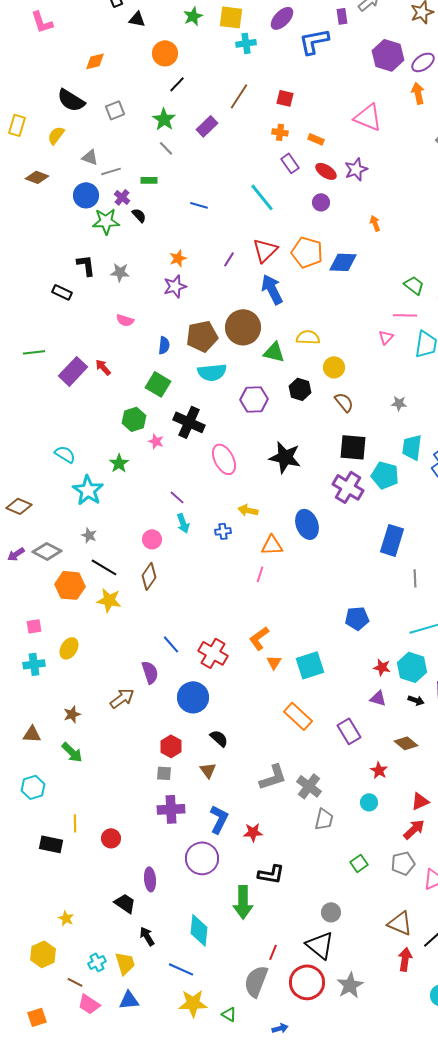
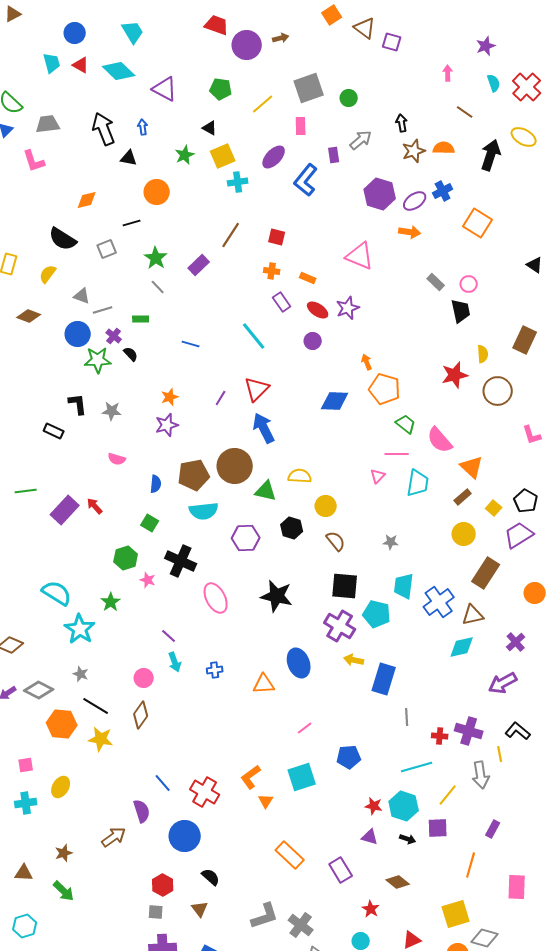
yellow square: (231, 17) -> (223, 156), turned -30
blue L-shape: (314, 41) -> (306, 180), turned -40
black line: (177, 84) -> (132, 223), moved, turned 30
orange arrow: (418, 93) -> (410, 232), turned 110
orange pentagon: (307, 252) -> (385, 389), moved
green square: (158, 384) -> (150, 523), size x0.7
cyan semicircle: (65, 454) -> (57, 593), size x1.4
yellow arrow: (248, 510) -> (354, 660), moved
pink line: (260, 574) -> (305, 728), moved, turned 35
cyan square: (310, 665) -> (302, 777), moved

